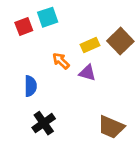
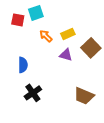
red square: (24, 26) -> (18, 20), turned 32
brown square: (120, 41) -> (91, 48), moved
orange arrow: (61, 61) -> (46, 36), moved

